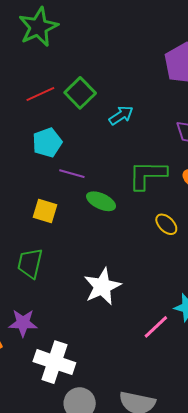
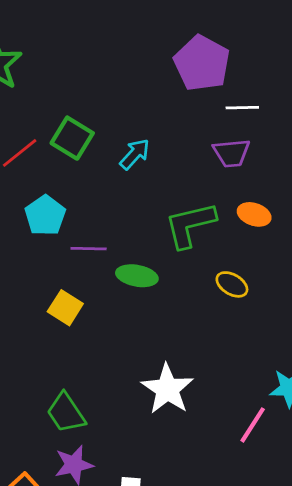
yellow square: (45, 211) -> (65, 308), turned 30
green trapezoid: (30, 263) -> (66, 413), moved, turned -32

